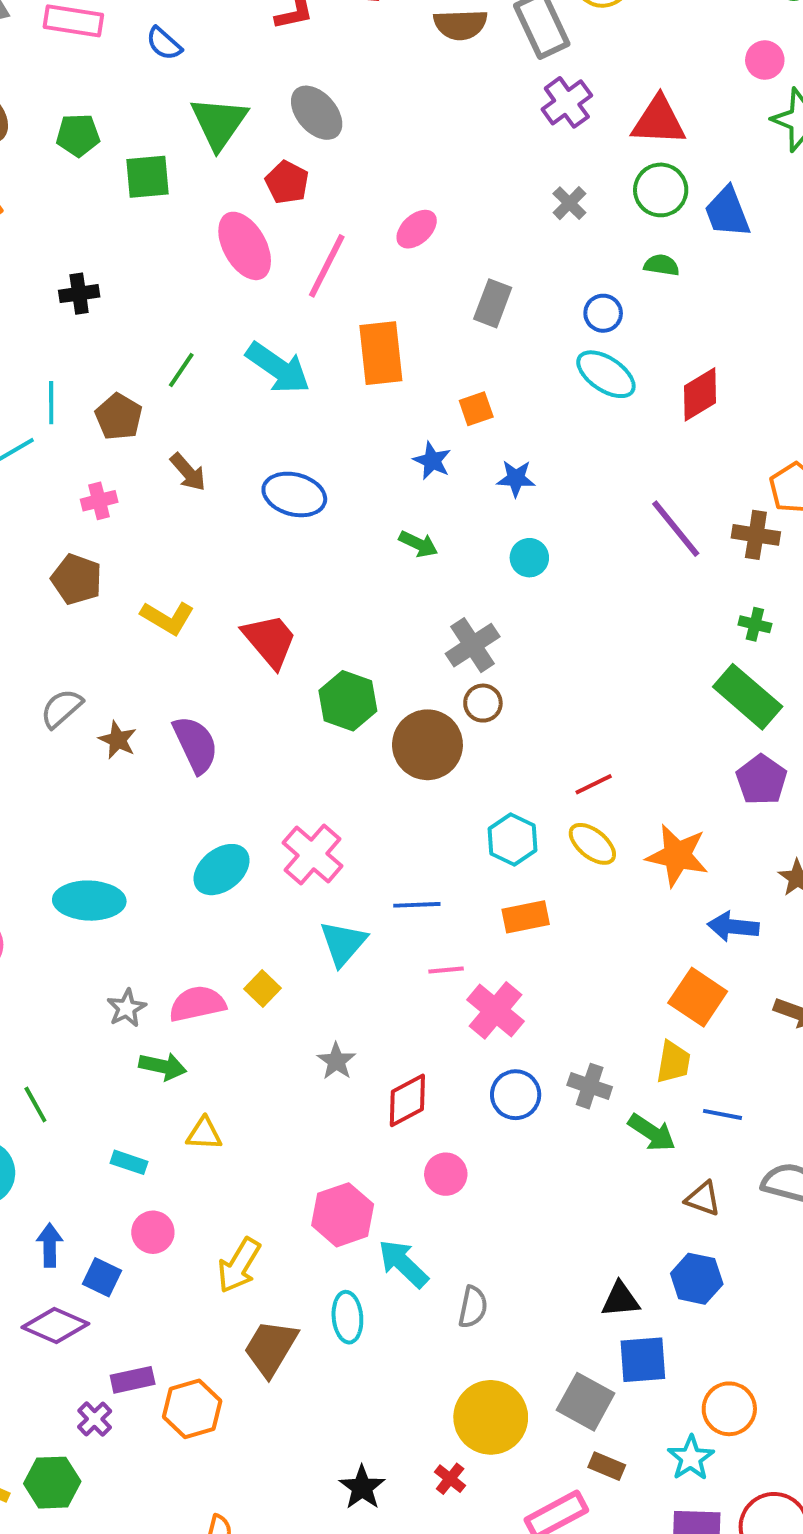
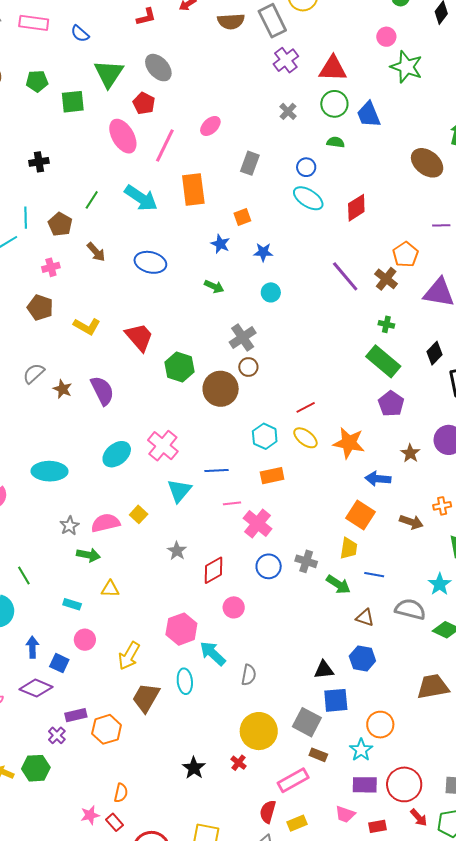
brown cross: (756, 535) -> (386, 279), turned 30

